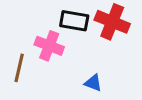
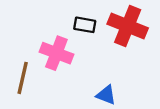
black rectangle: (74, 21) -> (85, 25), size x0.7

